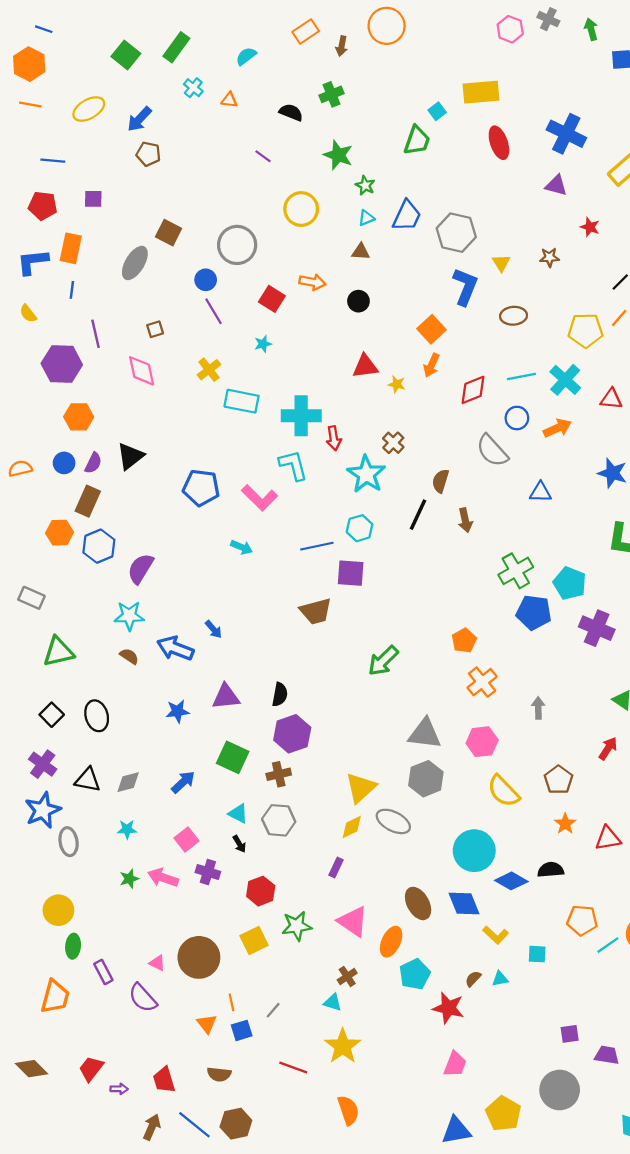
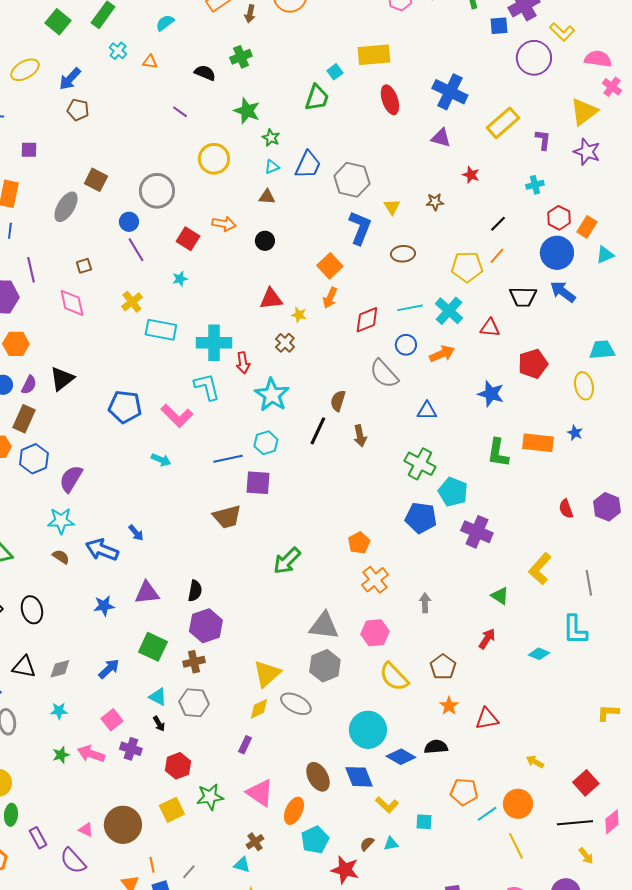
brown cross: (393, 443) -> (285, 343), moved
green cross: (516, 571) -> (420, 464), moved, turned -32

